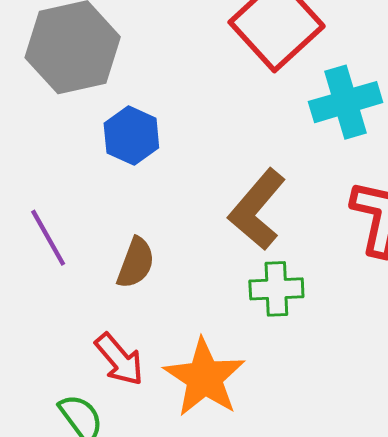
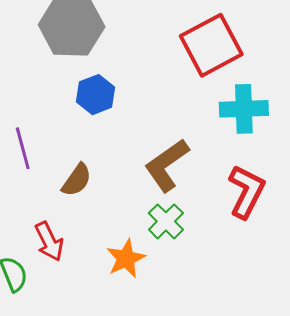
green cross: (276, 289) -> (166, 221), turned 33
orange star: (204, 378) -> (126, 258), moved, size x0.7

